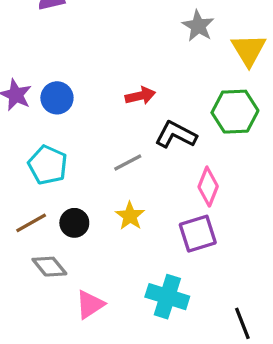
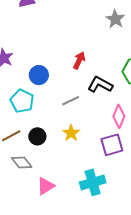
red arrow: (140, 96) -> (79, 60), turned -54
blue circle: (57, 98) -> (39, 75), moved
cyan cross: (167, 297) -> (93, 182), turned -35

